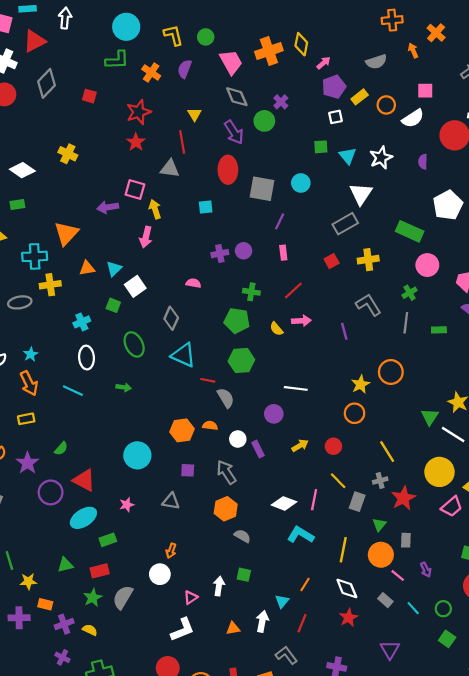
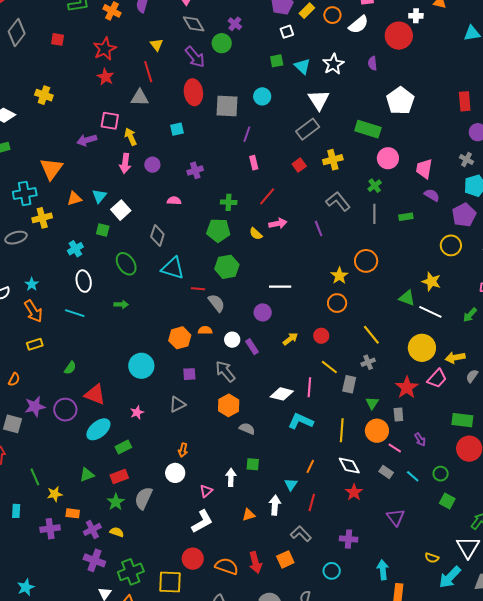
purple circle: (244, 251) -> (152, 165), moved
green triangle: (430, 417) -> (407, 298), turned -36
purple star: (27, 463) -> (35, 407), moved, turned 30
red star: (403, 498) -> (407, 388), moved
gray triangle: (171, 501) -> (177, 404), turned -30
purple cross: (62, 657) -> (94, 560), size x1.5

